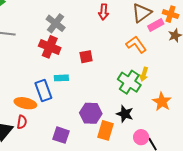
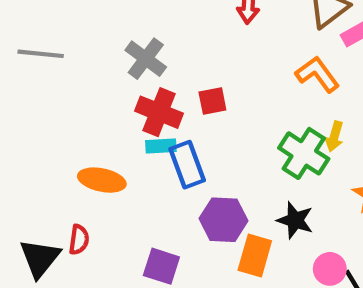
gray cross: (56, 23) -> (146, 59), moved
red cross: (50, 47) -> (159, 112), moved
blue rectangle: (43, 91) -> (187, 165), moved
orange ellipse: (25, 103) -> (102, 180), moved

